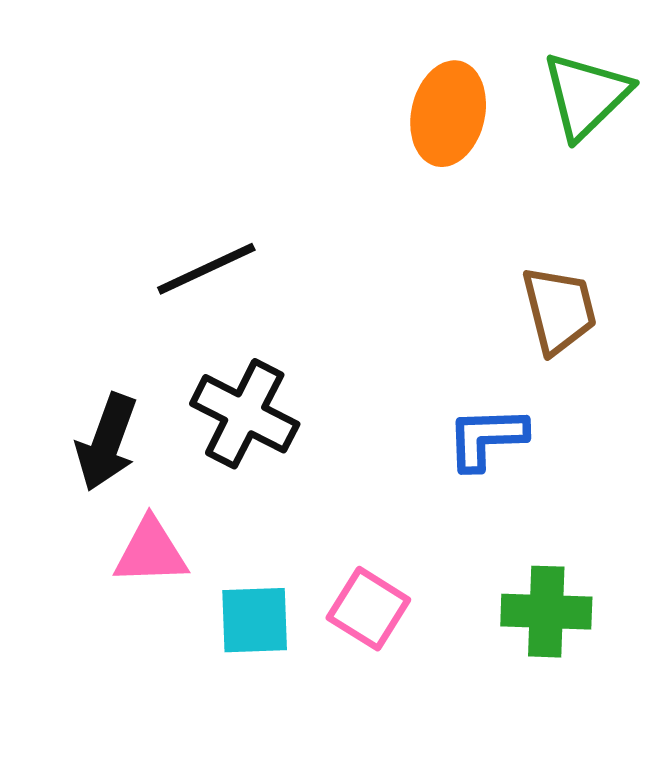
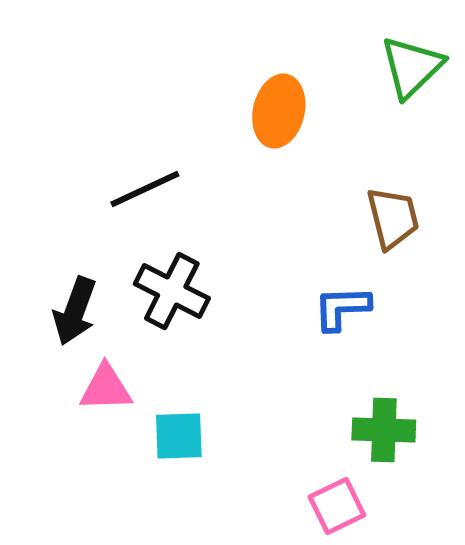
orange ellipse: (448, 114) -> (279, 111), moved
pink square: (368, 609) -> (337, 506), moved, turned 32

